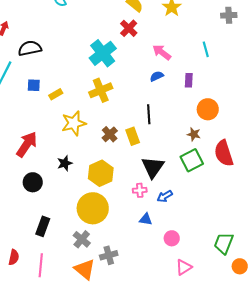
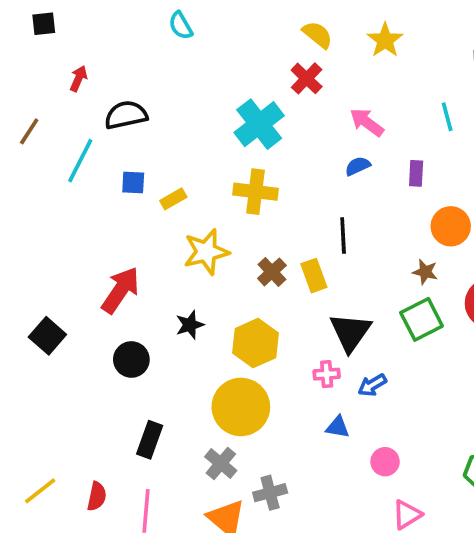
yellow cross: (101, 90) -> (255, 192), turned 30

